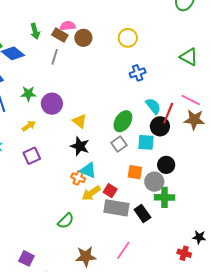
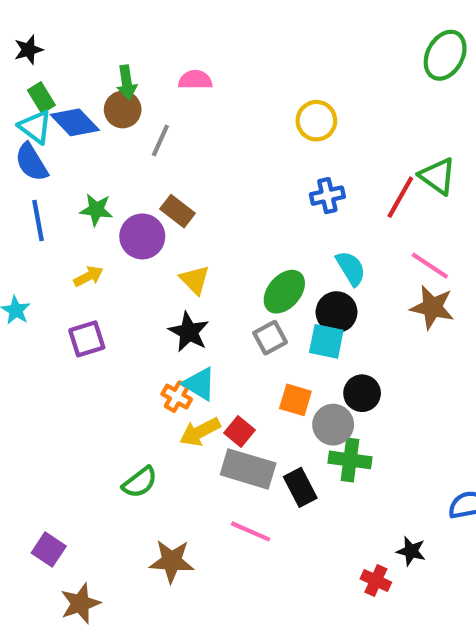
brown rectangle: (60, 35) -> (178, 211), moved
brown circle: (83, 38) -> (123, 110), moved
red line: (168, 113) -> (400, 197), moved
black circle: (160, 126) -> (337, 312), moved
pink line: (123, 250) -> (251, 531), moved, turned 72

